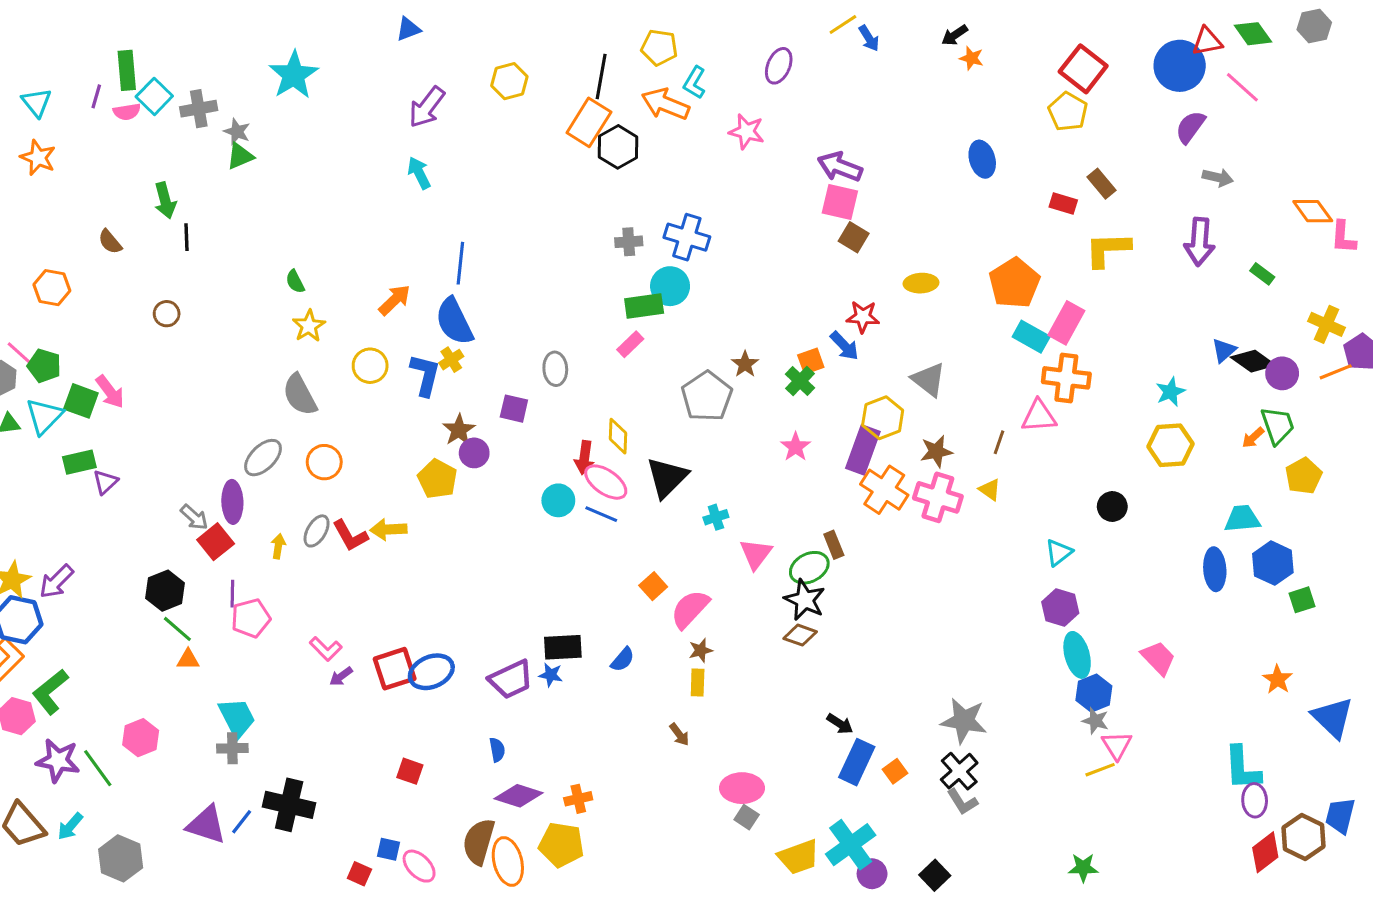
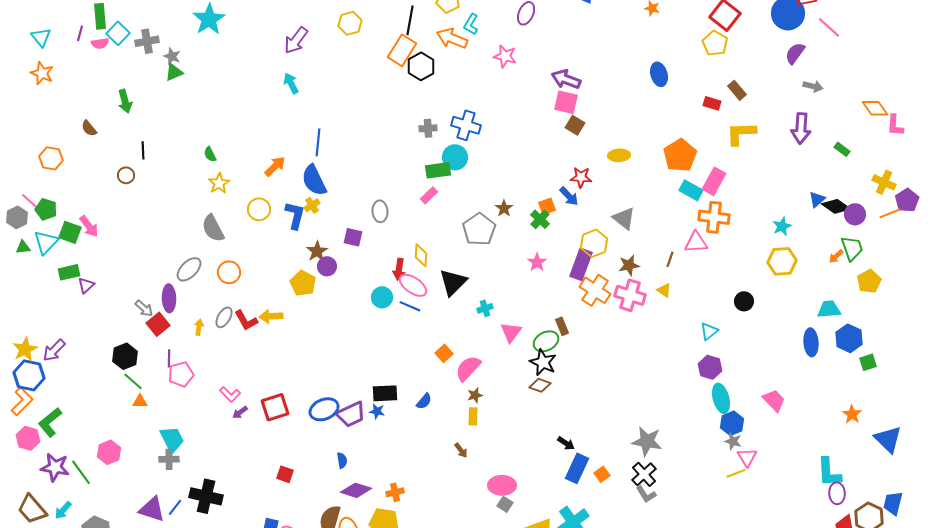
black line: (186, 237) -> (143, 150), moved
blue ellipse: (431, 672) -> (324, 409), moved

